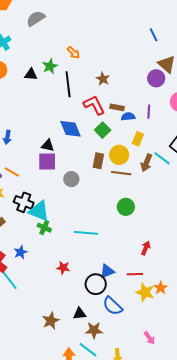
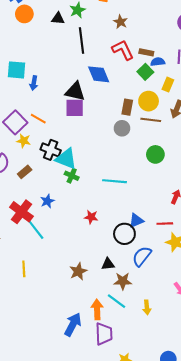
brown star: (103, 79) -> (121, 22), moved
black line: (68, 84) -> (81, 40), moved
green square: (103, 130) -> (145, 72), moved
black triangle: (48, 145) -> (75, 91), size x1.5
gray circle: (71, 179) -> (122, 128), moved
blue semicircle: (113, 306) -> (142, 256), turned 85

